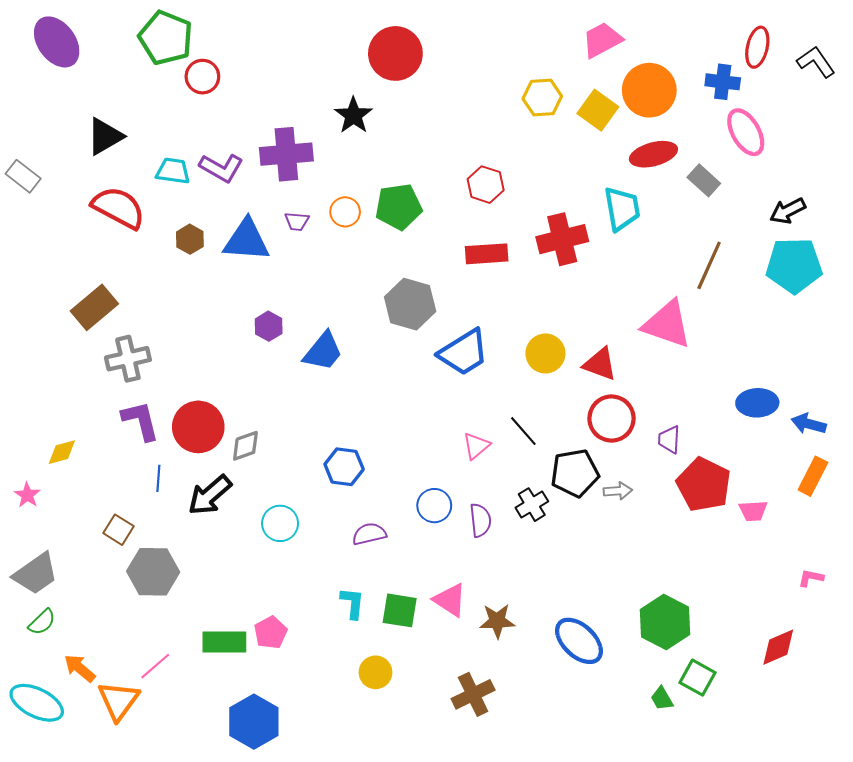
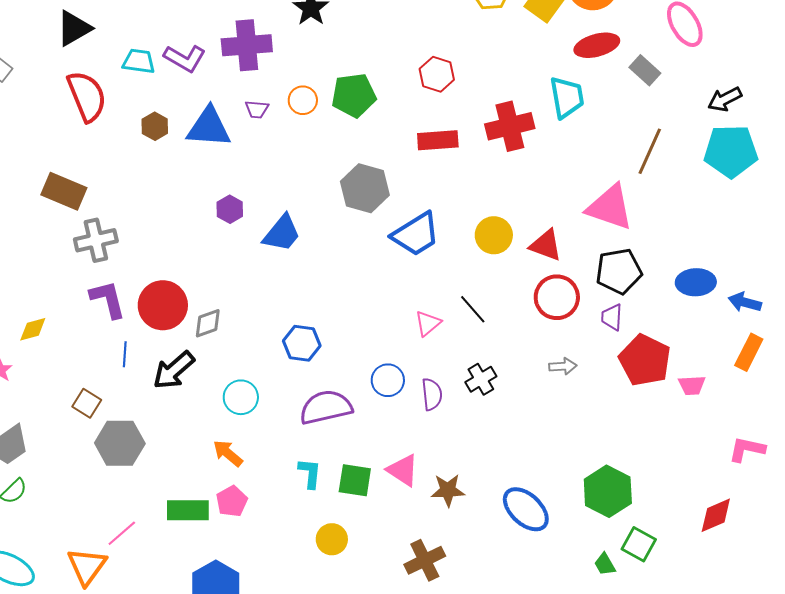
red semicircle: (119, 208) -> (87, 96), turned 40
brown rectangle: (94, 307) -> (64, 191), turned 63
black pentagon: (575, 473) -> (619, 271), moved
purple semicircle: (369, 534) -> (326, 407), size x1.6
pink L-shape: (811, 578) -> (747, 449), size x1.5
orange arrow: (80, 668) -> (228, 453), moved

